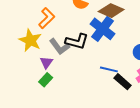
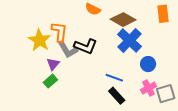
orange L-shape: (47, 18) -> (59, 32), moved, turned -45
blue cross: (102, 29) -> (130, 40), moved
black rectangle: (123, 82) -> (117, 96), moved

